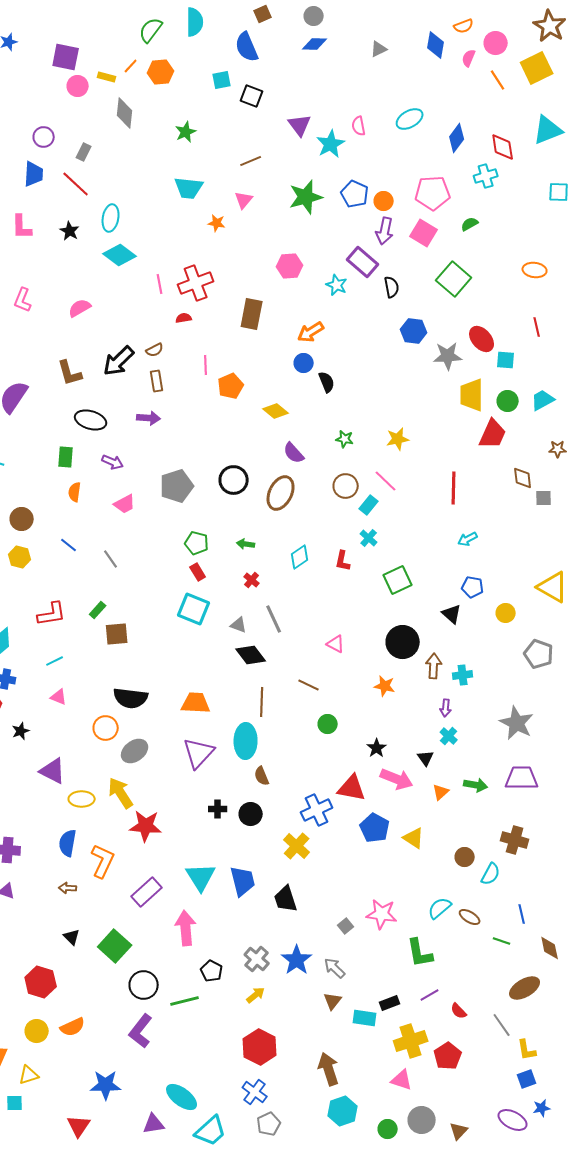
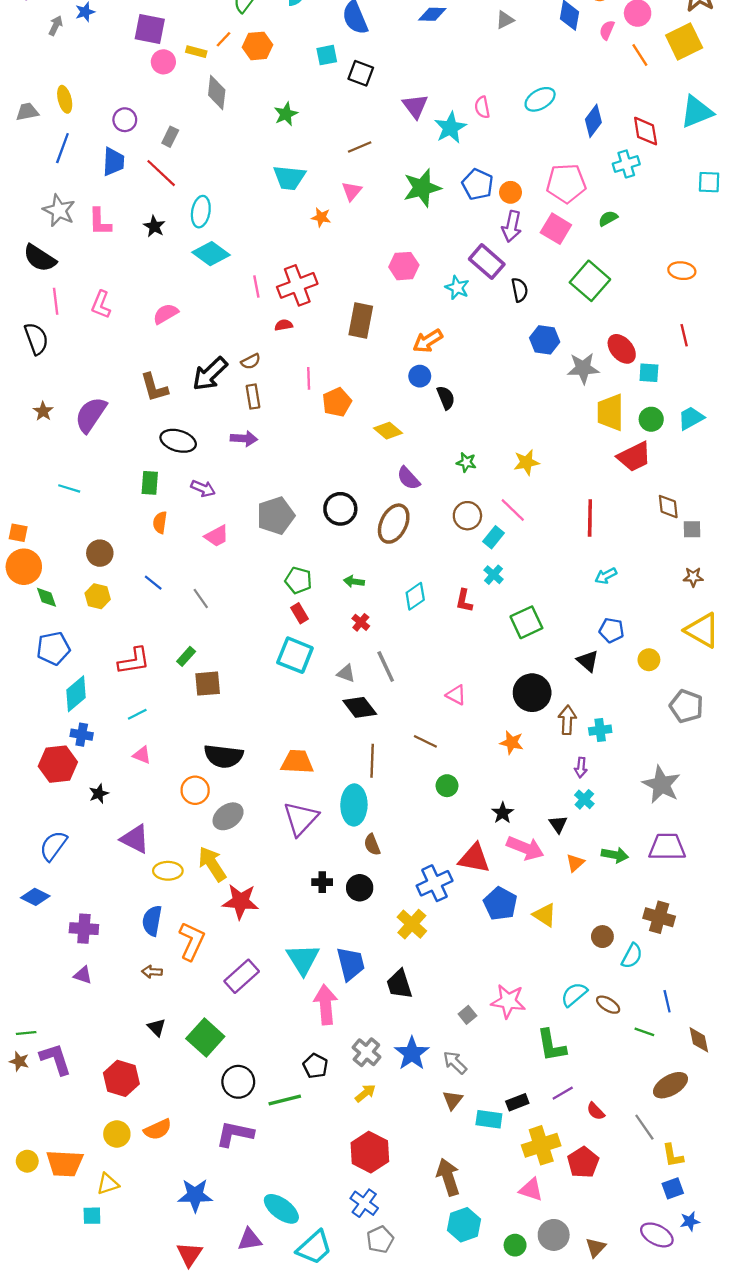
red trapezoid: (493, 434) -> (634, 457), turned 40
brown star: (558, 449) -> (693, 577), moved
pink arrow: (186, 928) -> (326, 1005), moved
purple L-shape: (141, 1031) -> (235, 1134), turned 64
red triangle: (79, 1126) -> (189, 1254), moved

